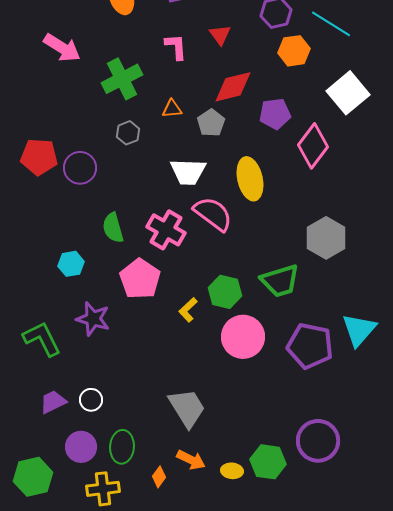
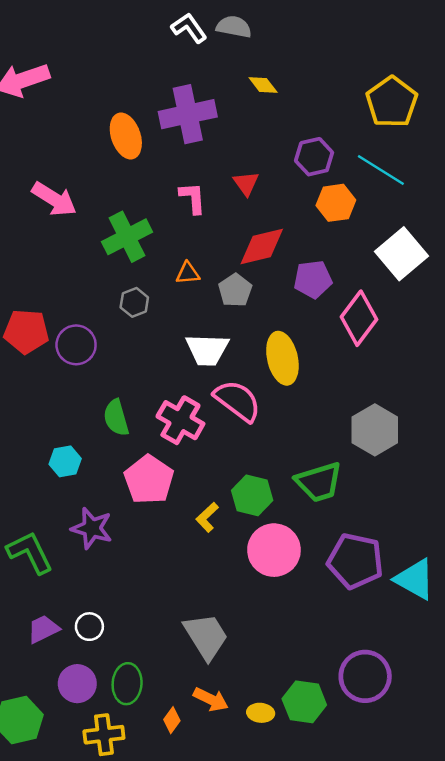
cyan triangle: (359, 330) -> (415, 579), moved, turned -42

